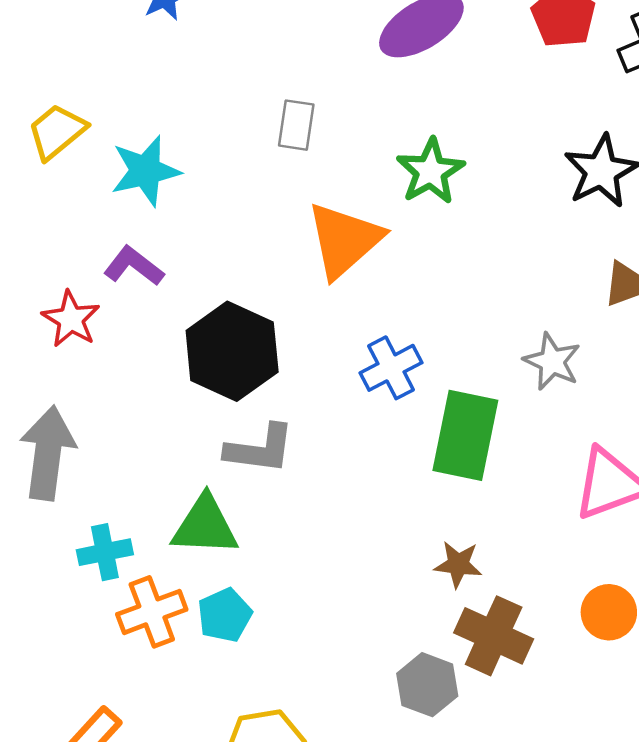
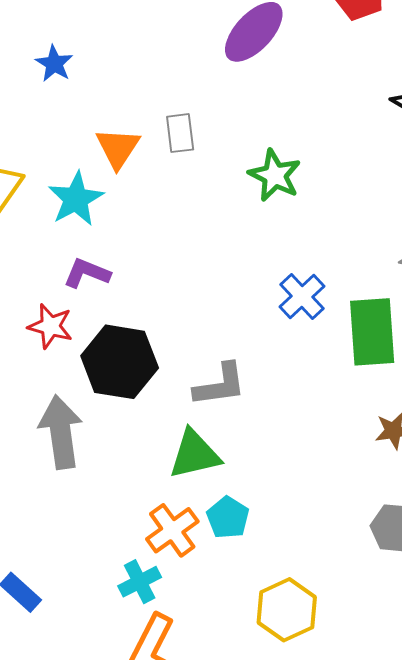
green star: (430, 171) -> (275, 175), moved
orange triangle: (344, 240) -> (118, 148), moved, size x0.7
black hexagon: (232, 351) -> (120, 362), moved
cyan cross: (105, 552) -> (140, 582), moved

